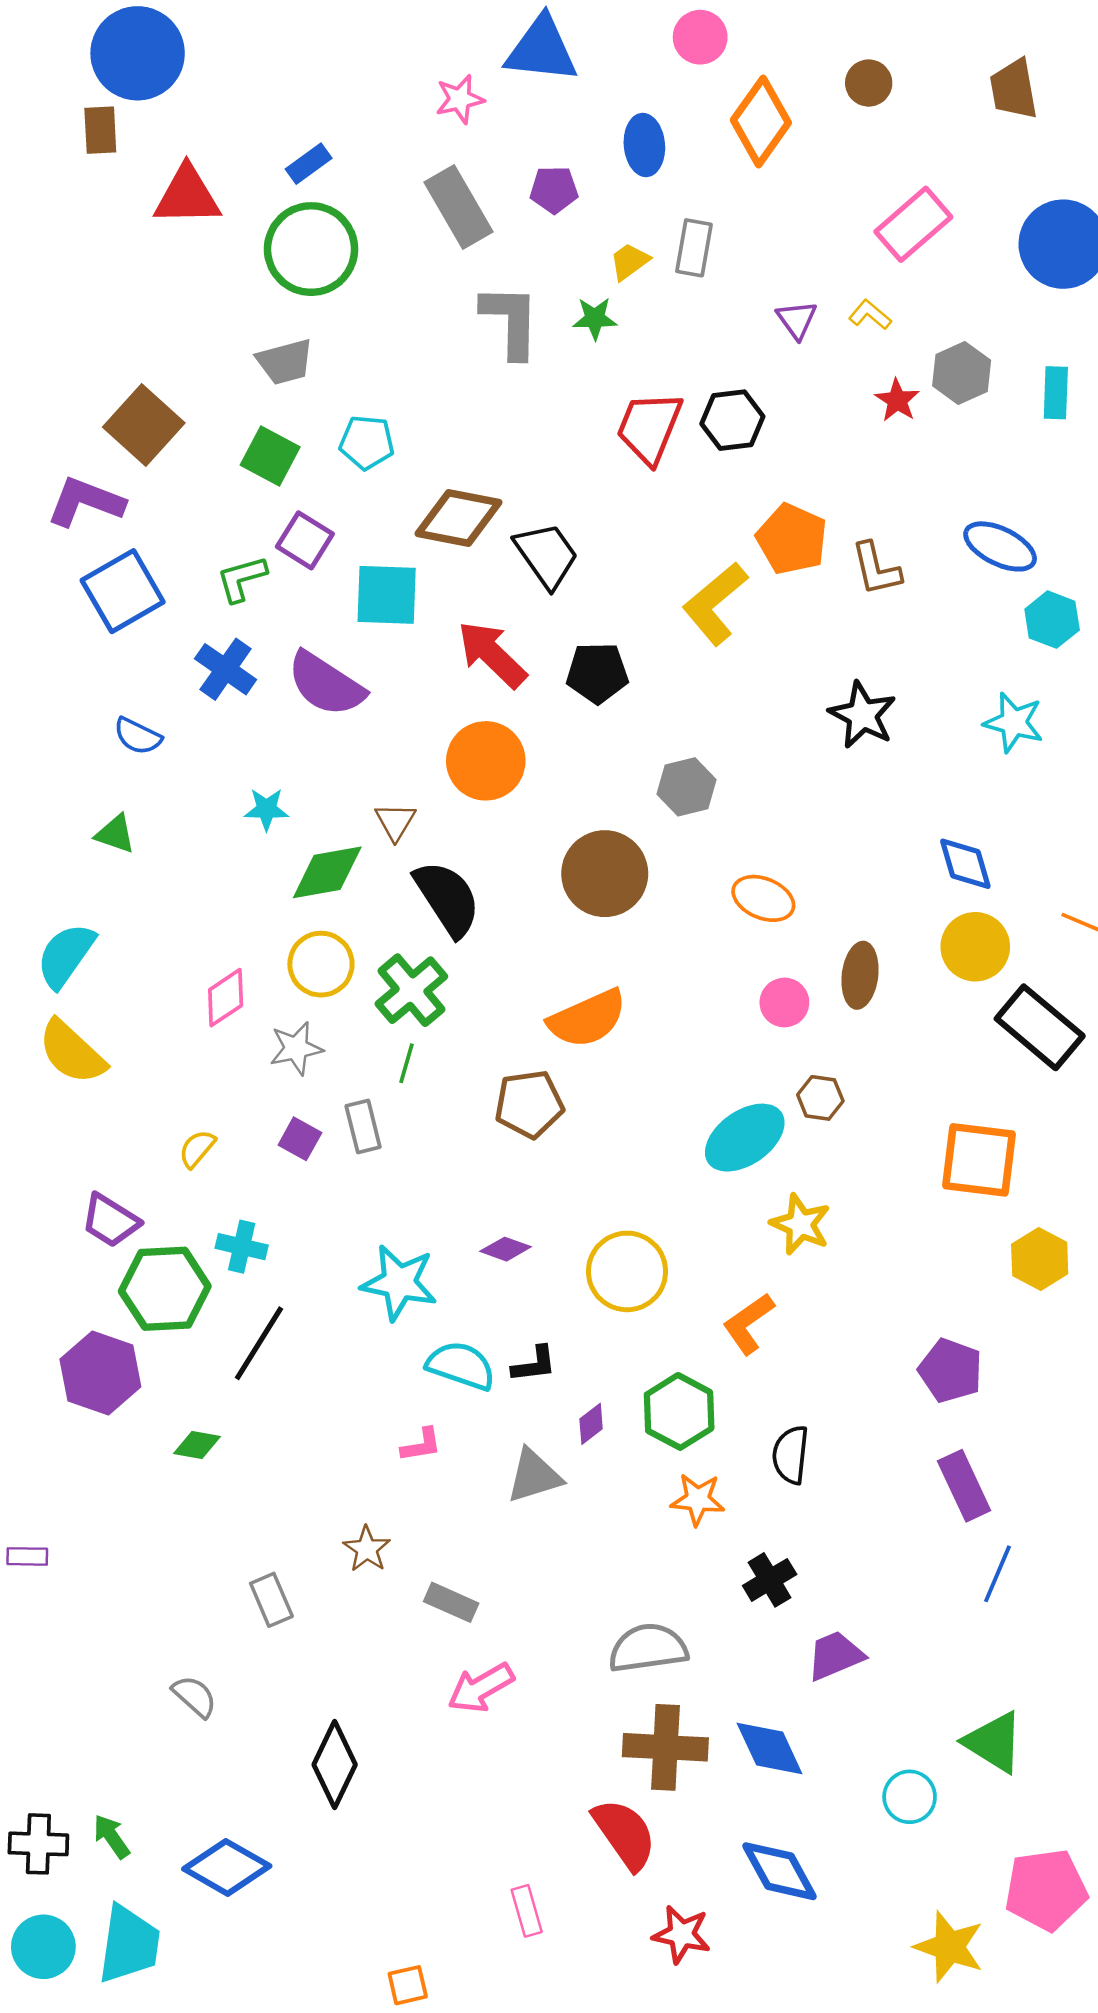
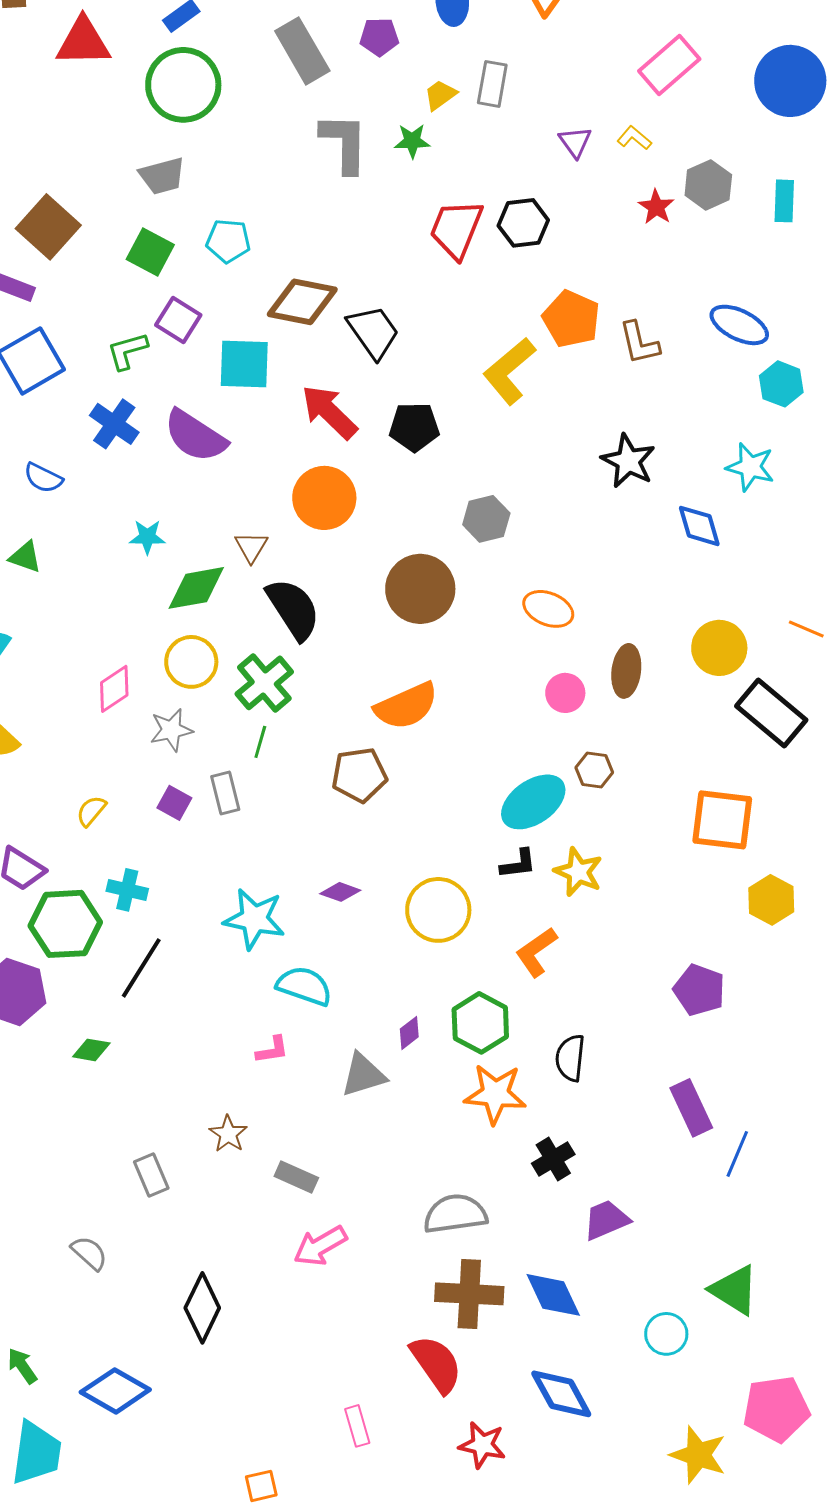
blue diamond: (965, 864) -> (699, 526), moved
black L-shape: (534, 1364) -> (518, 864), moved
purple rectangle: (964, 1486) -> (691, 1108), moved
orange star: (698, 1499) -> (495, 1094), size x1.4

